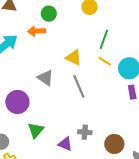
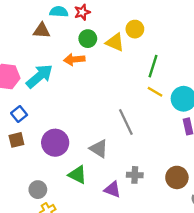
yellow triangle: (74, 58) -> (115, 42), moved
gray triangle: (45, 78) -> (99, 149), moved
green triangle: (36, 130) -> (78, 175), turned -42
brown circle: (114, 144) -> (177, 177), moved

